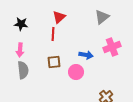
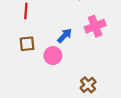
blue arrow: (86, 55) -> (65, 36), turned -56

